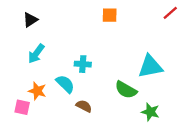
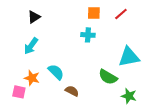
red line: (170, 13) -> (121, 14), moved
black triangle: (30, 20) -> (34, 17), moved
cyan cross: (83, 64) -> (88, 35), moved

